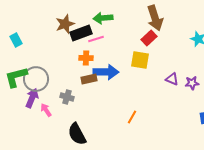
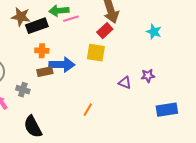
brown star: (65, 24) -> (21, 17), turned 30
pink line: (96, 39) -> (71, 19), moved
purple triangle: (172, 79) -> (125, 83), moved

